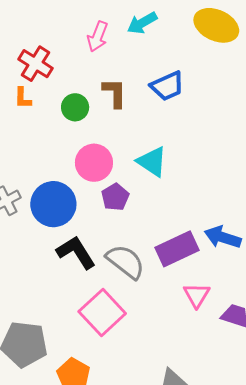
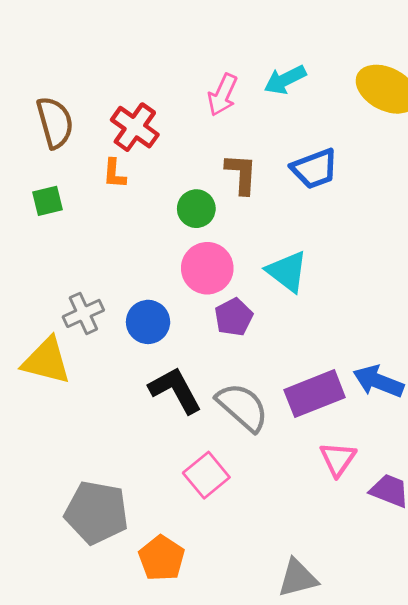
green circle: (75, 107) -> (196, 209), moved
blue circle: (53, 204) -> (148, 322), size x0.7
pink square: (102, 312) -> (206, 475), size x0.7

